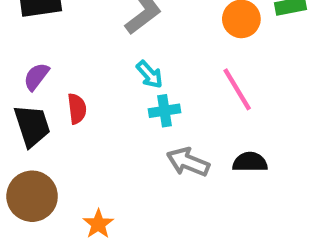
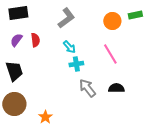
purple semicircle: (36, 77) -> (16, 40), moved
red semicircle: (77, 109) -> (35, 40), moved
gray arrow: (188, 162) -> (87, 88), turned 30

